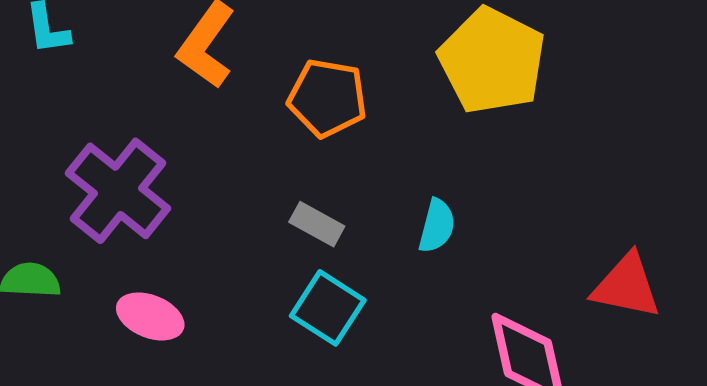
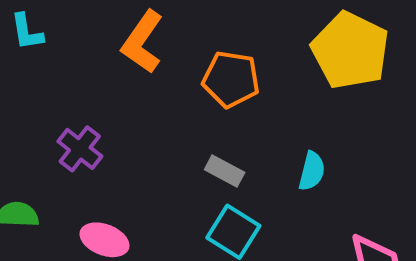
purple cross: (118, 191) -> (80, 149), size x0.6

